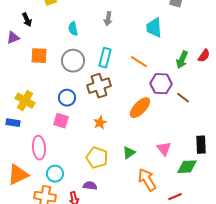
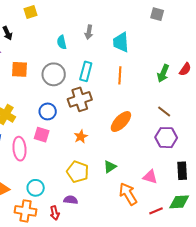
cyan trapezoid: (154, 28) -> (121, 42), moved
cyan semicircle: (73, 29) -> (62, 42), moved
orange line: (139, 62) -> (120, 75), turned 60
purple hexagon: (161, 84) -> (166, 138), moved
black rectangle: (201, 145) -> (182, 171), moved
pink ellipse: (39, 148) -> (19, 149), moved
pink triangle: (164, 149) -> (150, 177), moved, turned -35
green diamond: (187, 167) -> (179, 202), moved

